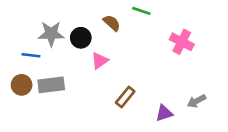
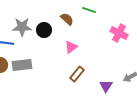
pink triangle: (100, 61) -> (71, 47), moved
purple triangle: (164, 113) -> (106, 86), turned -40

